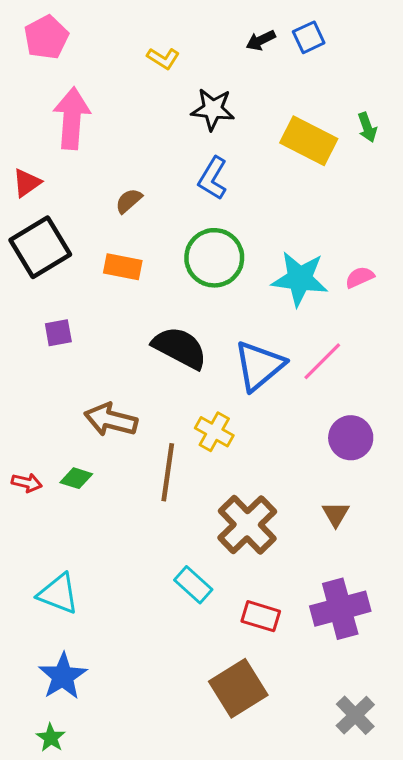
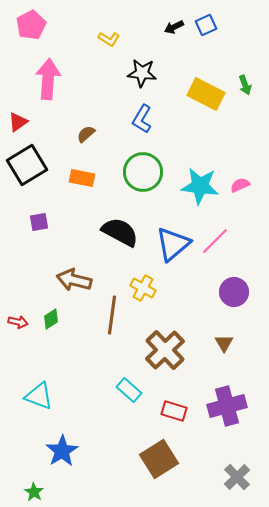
green diamond: (76, 478) -> (51, 319), turned -50
blue star: (63, 676) -> (62, 451), moved

